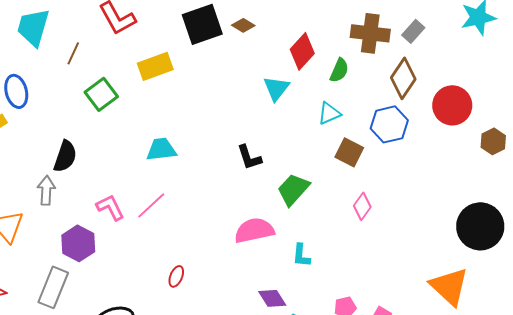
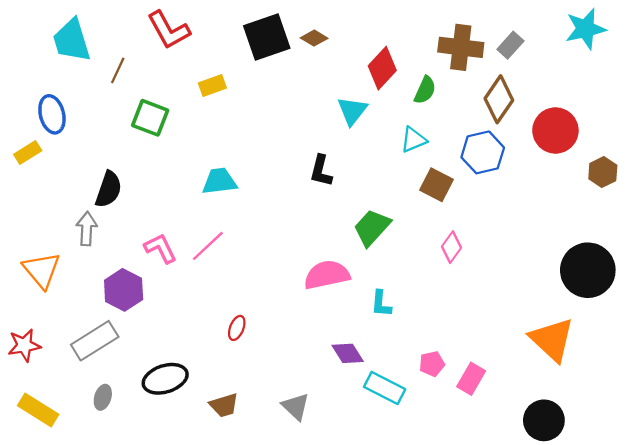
cyan trapezoid: (33, 27) -> (72, 40), turned -33
yellow rectangle: (155, 66) -> (212, 85), size x0.7
green square: (101, 94) -> (150, 118), turned -32
black L-shape: (249, 157) -> (321, 171), moved, turned 32
gray rectangle: (53, 287) -> (95, 341), turned 36

